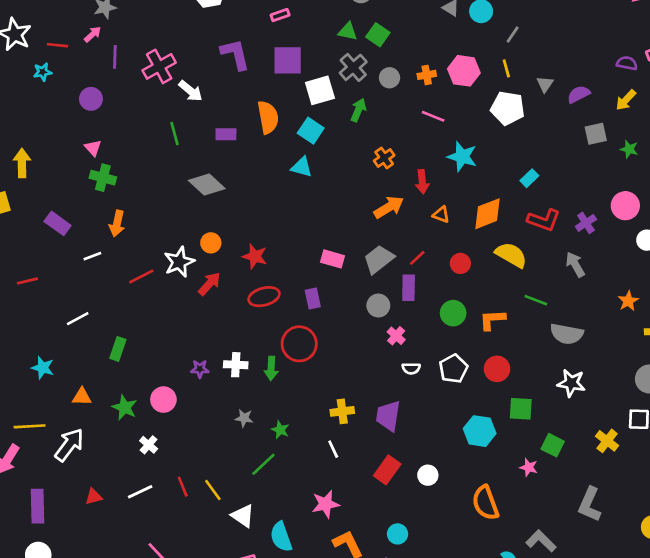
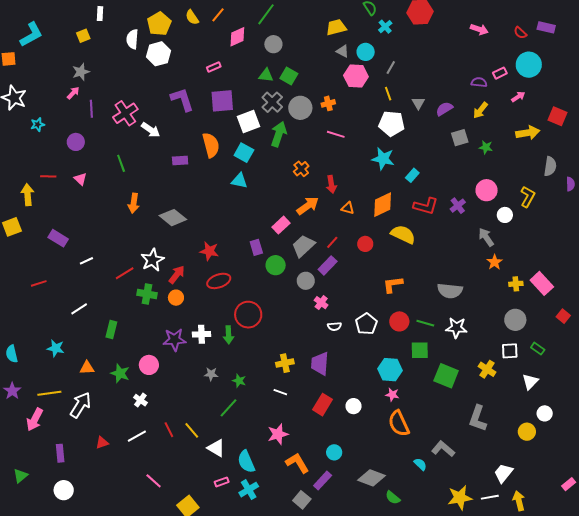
red line: (58, 45) -> (48, 176), moved
pink hexagon: (464, 71) -> (356, 76), moved
gray circle: (390, 78) -> (300, 108), size x1.5
green arrow: (358, 110) -> (279, 134), size x1.4
green line: (174, 133) -> (121, 163), moved
cyan star: (462, 157) -> (383, 159), moved
green cross: (103, 178) -> (147, 294), moved
gray diamond: (207, 184) -> (173, 218), moved
orange arrow: (117, 223) -> (134, 203), moved
orange circle: (211, 243) -> (176, 298), moved
pink rectangle: (333, 259) -> (281, 225), moved, turned -54
gray arrow: (575, 264) -> (486, 237), moved
purple rectangle: (409, 288) -> (328, 265), turned 48
purple rectangle: (313, 299) -> (256, 247), moved
green line: (536, 300) -> (425, 323), moved
green circle: (453, 313) -> (276, 265), moved
purple star: (200, 369) -> (175, 340), size x1.6
green square: (553, 445) -> (446, 376), size x1.4
white line: (333, 449) -> (280, 392), turned -40
pink star: (529, 467) -> (392, 395), moved
purple rectangle: (37, 506) -> (60, 453), size x0.7

